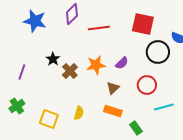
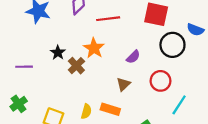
orange star: (96, 65) -> (94, 48), moved, turned -30
purple line: (22, 72) -> (24, 67), turned 70
cyan line: (164, 107) -> (179, 105), turned -42
orange rectangle: (113, 111) -> (110, 109), moved

